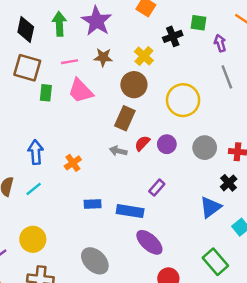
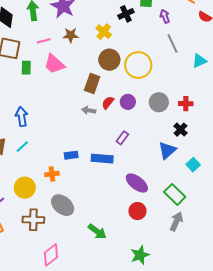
brown circle: (134, 85) -> (109, 60), moved
orange cross: (73, 163) -> (52, 174), moved, turned 32
purple ellipse: (149, 242) -> (137, 183), moved
gray ellipse: (95, 261) -> (63, 205), moved

